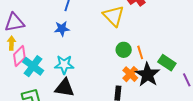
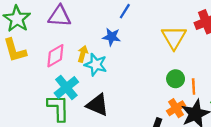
yellow arrow: (11, 43) -> (83, 54), moved
cyan star: (64, 65) -> (96, 65), moved
cyan cross: (33, 66) -> (66, 87), moved

